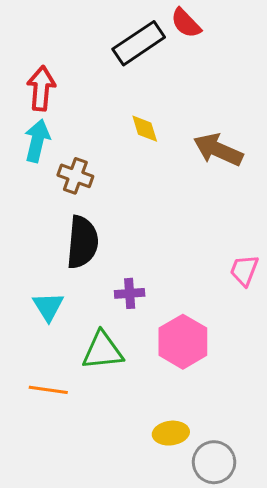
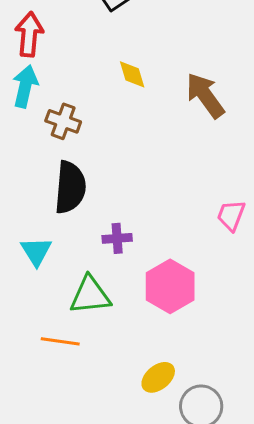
brown arrow: (218, 150) -> (205, 95), turned 30
orange line: (48, 390) -> (60, 341), moved
yellow ellipse: (171, 433) -> (158, 377), turned -32

